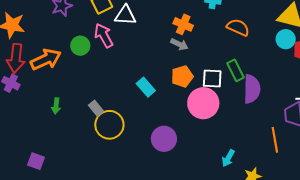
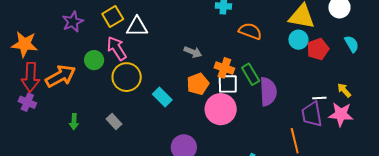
orange cross: (183, 24) -> (224, 68), moved
yellow circle: (109, 125) -> (127, 77), moved

